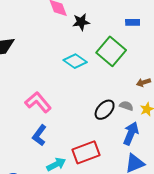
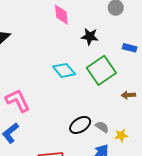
black star: (81, 22) -> (90, 36), moved
brown arrow: (143, 82) -> (128, 95), moved

